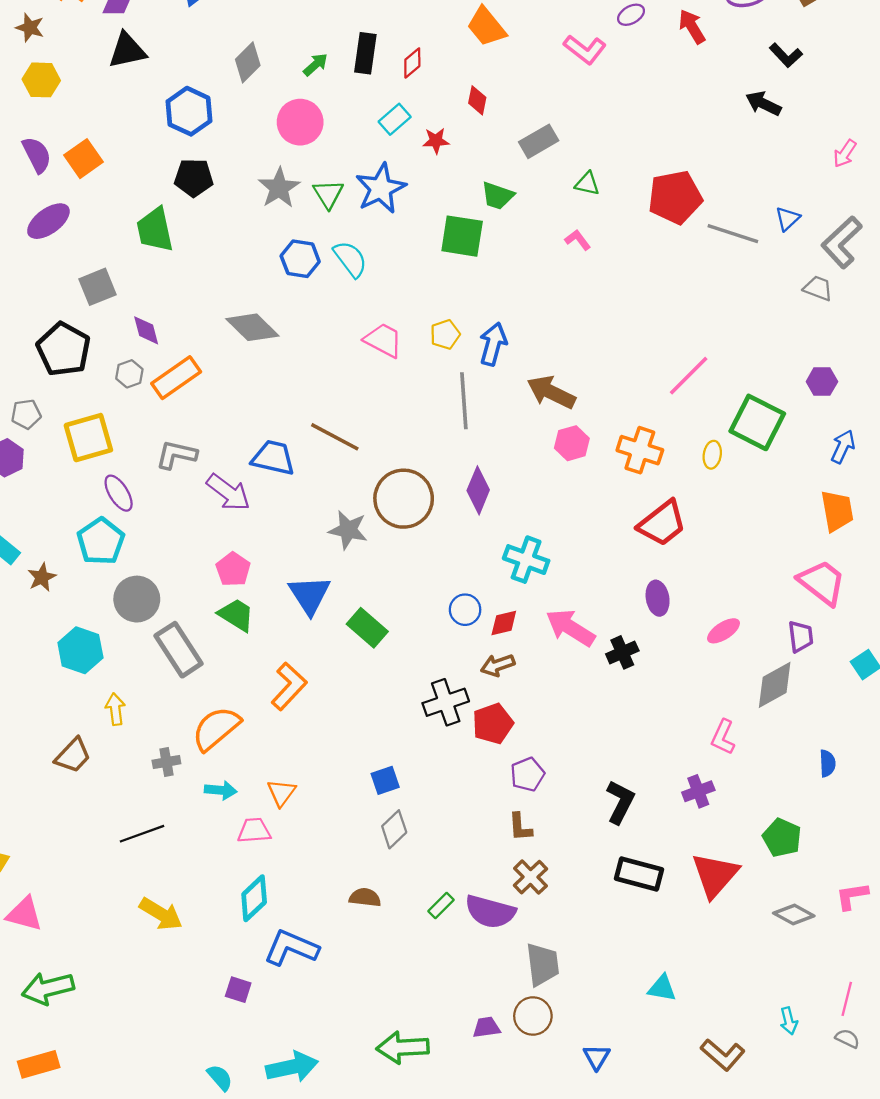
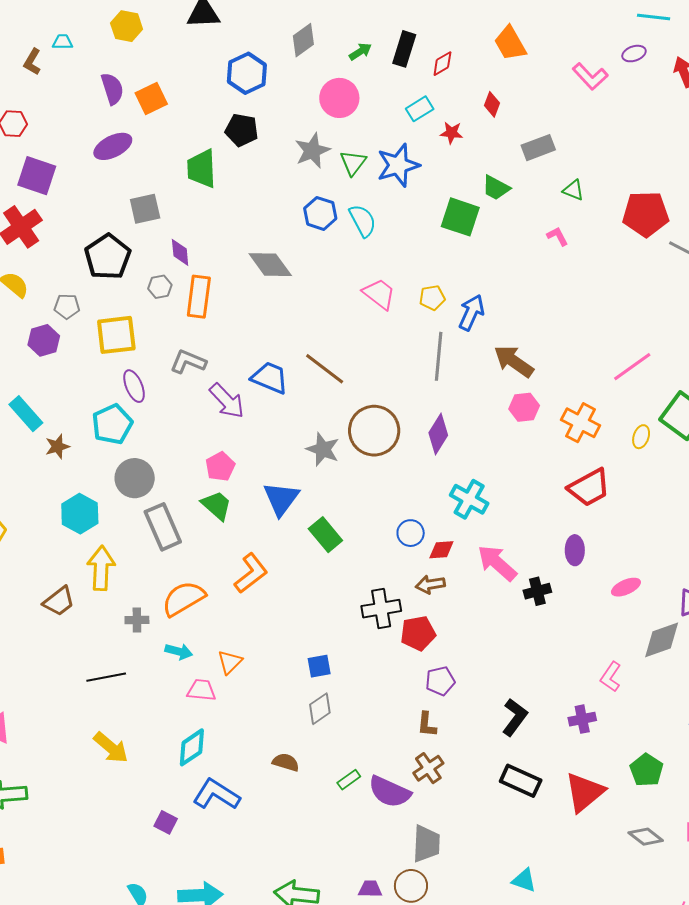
orange rectangle: (176, 378) -> (199, 297), turned -57
yellow arrow: (115, 709) -> (101, 568), size x1.6

